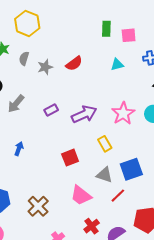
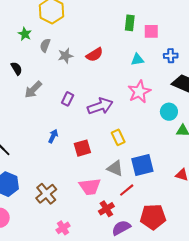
purple rectangle: (51, 110) -> (68, 99), turned -40
pink star: (123, 113) -> (139, 92), moved
blue arrow: (19, 149) -> (53, 136), moved
pink trapezoid: (81, 195) -> (90, 187), turned -50
red cross: (92, 226) -> (106, 209), moved

